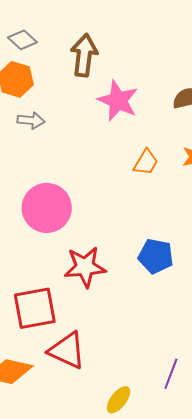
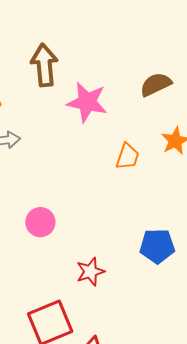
pink circle: (47, 208) -> (40, 222), size x0.6
red star: (85, 267) -> (90, 272), size x0.7

